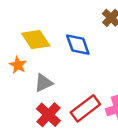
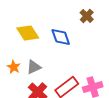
orange star: (18, 65) -> (14, 67), moved

